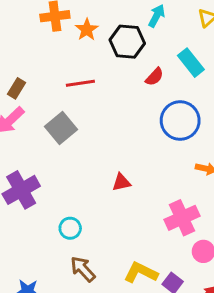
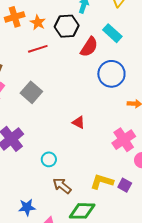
red semicircle: (154, 77) -> (89, 47), size x1.5
red line: (80, 83) -> (38, 49), moved
red triangle: (121, 182) -> (79, 122), turned 48

